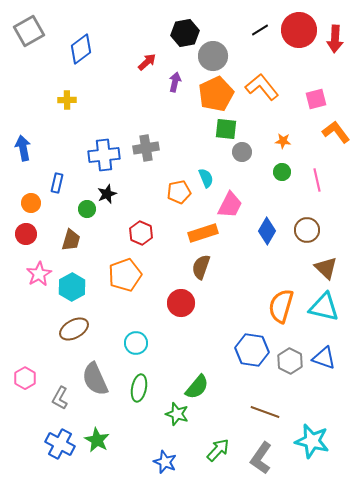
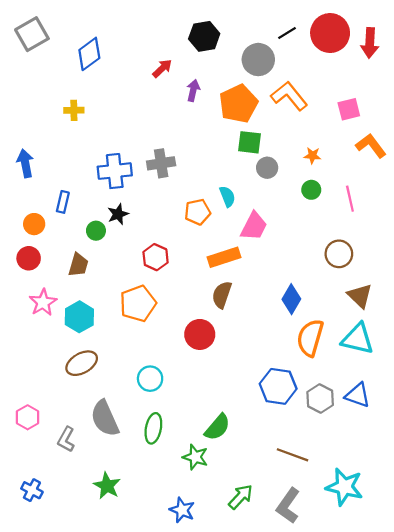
gray circle: (213, 56) -> (258, 60), moved
blue diamond: (267, 231) -> (291, 299), moved
blue cross: (60, 444) -> (32, 490), moved, size x0.7

